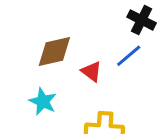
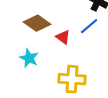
brown diamond: (54, 51) -> (37, 23), turned 48

